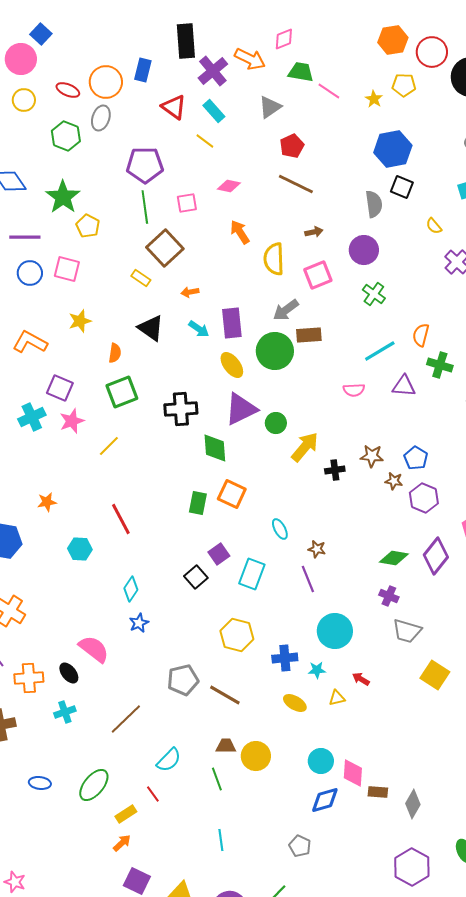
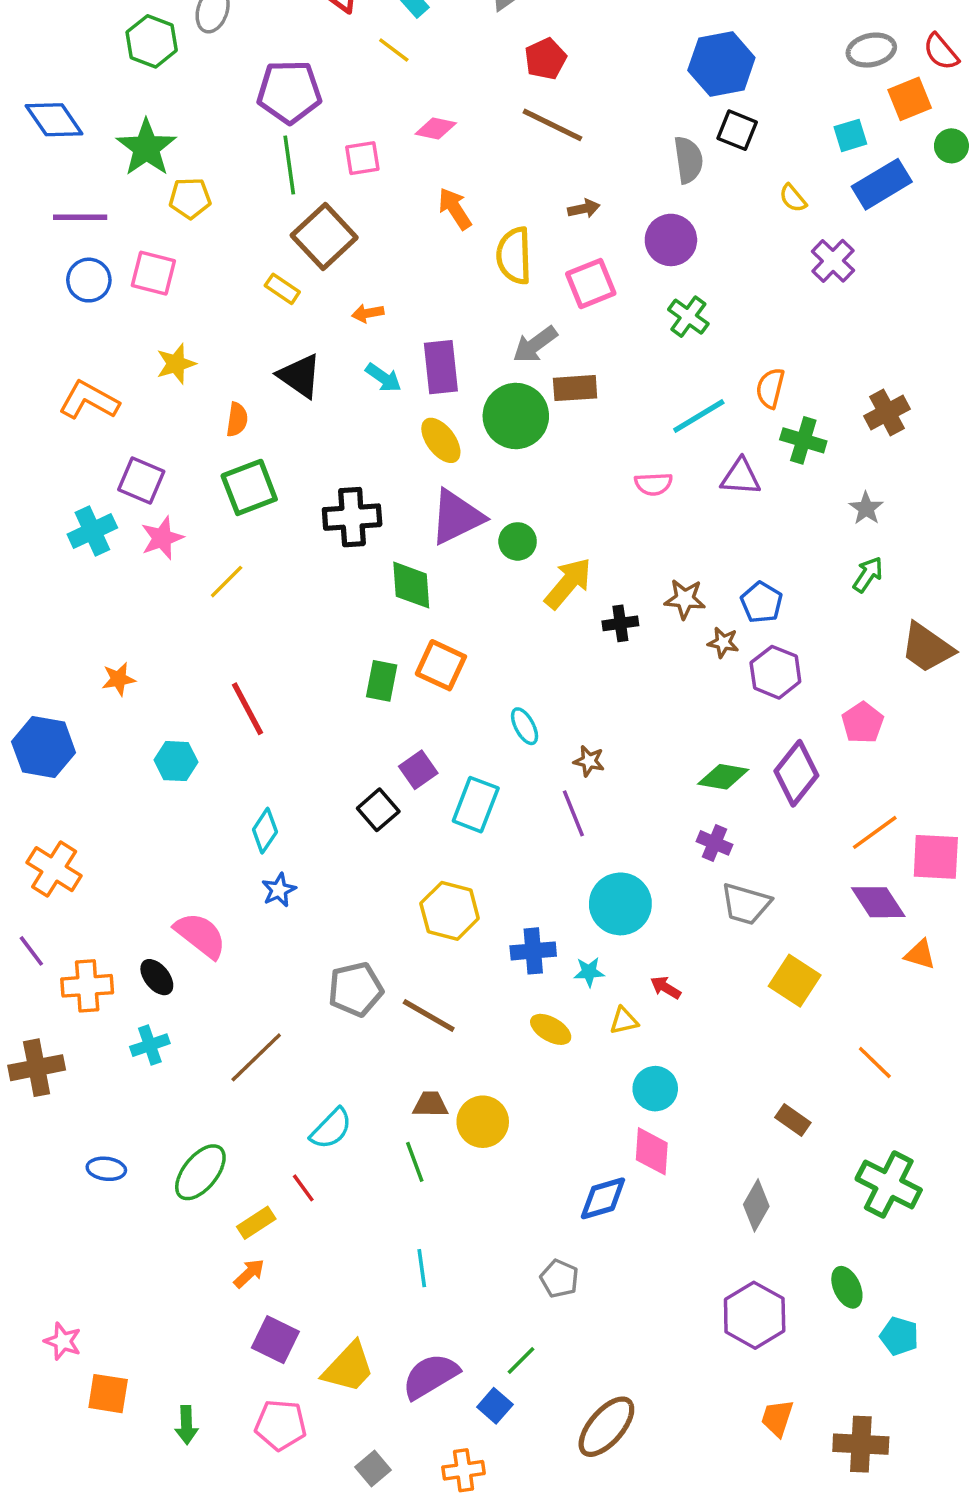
yellow pentagon: (88, 226) -> (190, 198), turned -30
cyan circle: (321, 761) -> (655, 1089), moved
brown rectangle: (378, 792) -> (793, 1120), moved, turned 30

